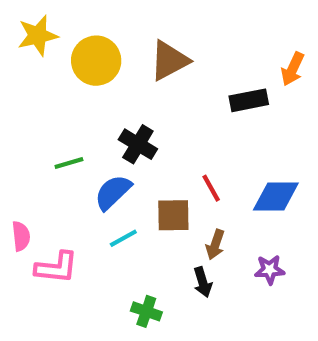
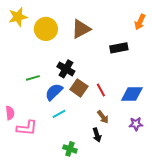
orange arrow: (293, 69) -> (140, 22), moved
brown square: (173, 215) -> (79, 88), moved, turned 36
brown arrow: (215, 245) -> (103, 117), turned -56
purple star: (270, 270) -> (136, 124), moved

